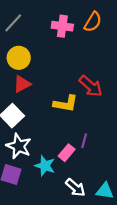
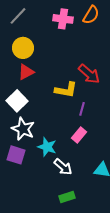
purple line: (84, 141) -> (82, 109), moved
pink rectangle: (67, 153) -> (79, 135), moved
white arrow: (75, 188) -> (63, 167), moved

